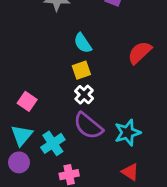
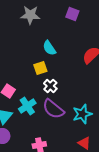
yellow square: (81, 70) -> (40, 68), moved
cyan cross: (53, 143) -> (27, 106), moved

